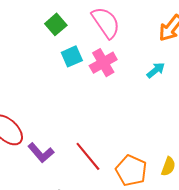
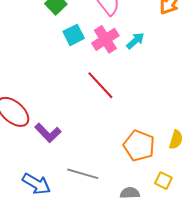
cyan arrow: (156, 70) -> (135, 41), moved
red line: (88, 156) -> (100, 85), moved

